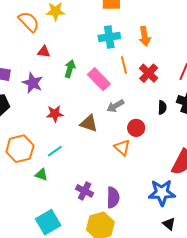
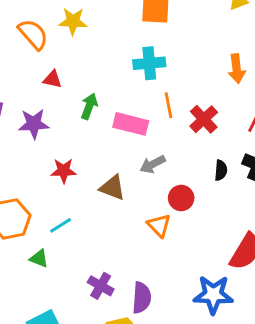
orange arrow: (145, 36) -> (237, 69), moved
pink rectangle: (99, 79) -> (131, 124), turned -35
purple star: (33, 83) -> (34, 124), turned -30

